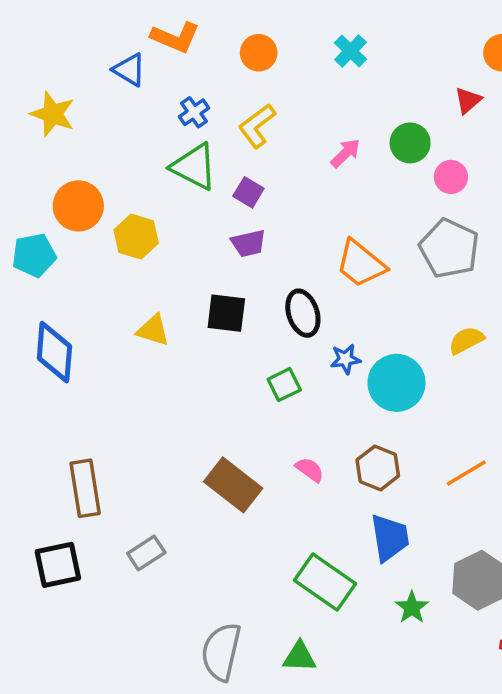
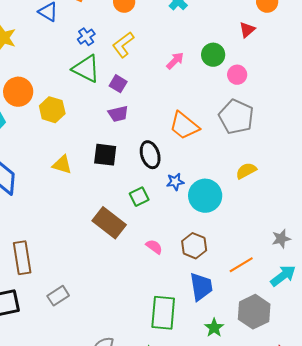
orange line: (466, 473) -> (241, 265), moved
brown rectangle: (233, 485) -> (109, 223), moved
green rectangle: (325, 582) -> (163, 313), turned 60

